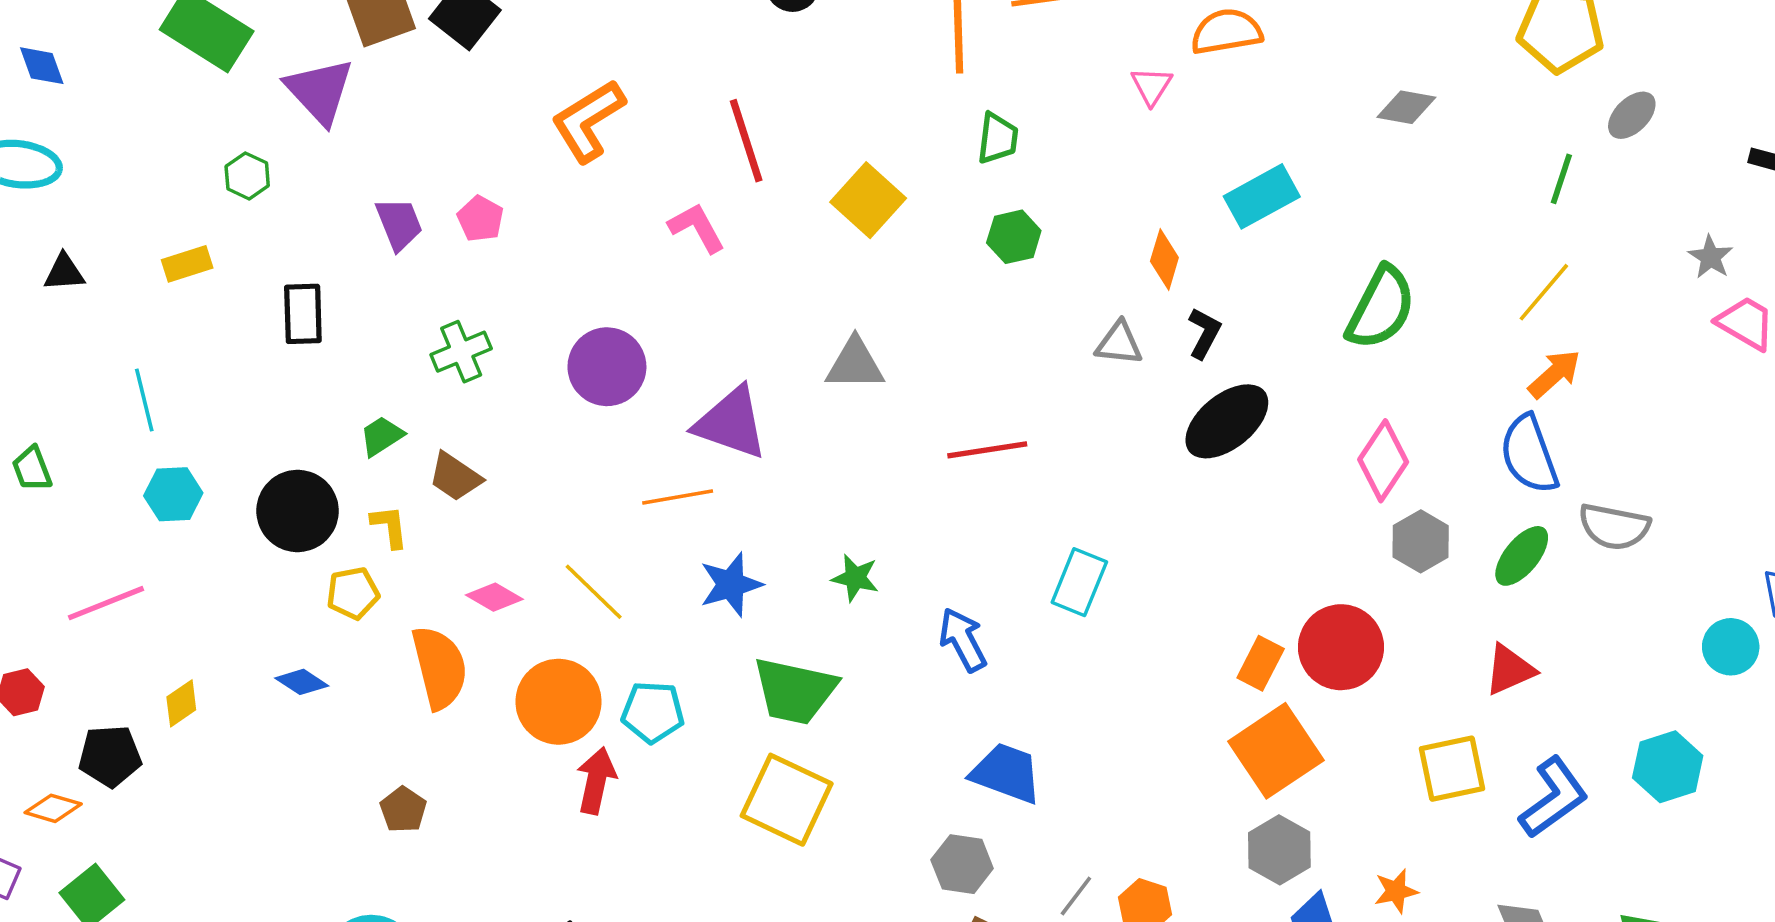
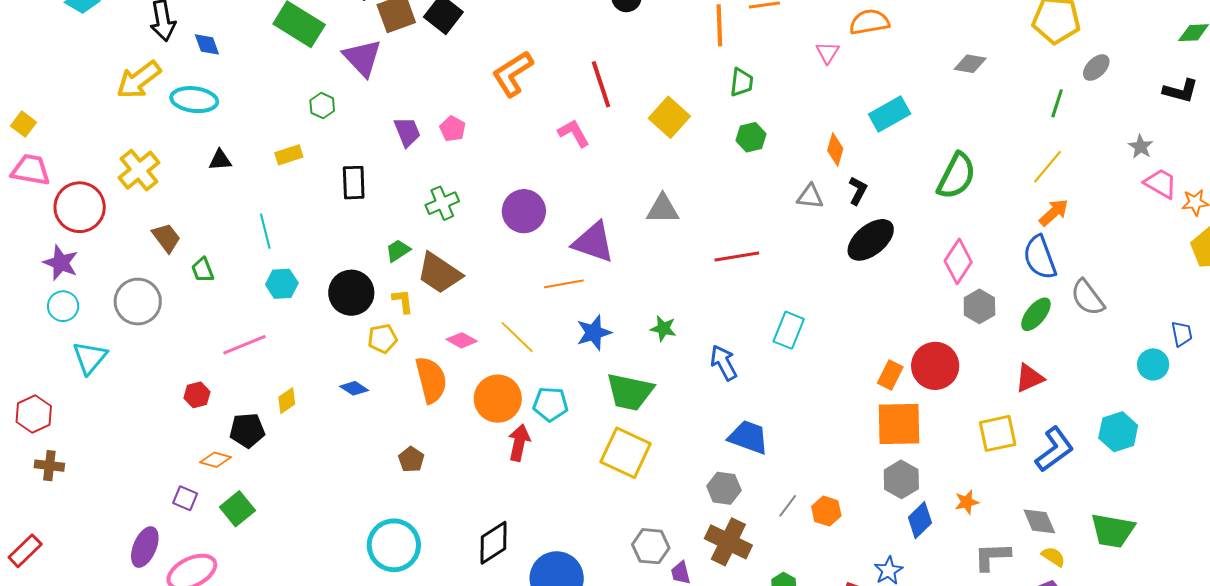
brown trapezoid: (455, 477) -> (439, 273), size x1.5
gray semicircle: (1614, 527) -> (1088, 298), turned 42
orange square: (1276, 751) -> (899, 424), turned 33

